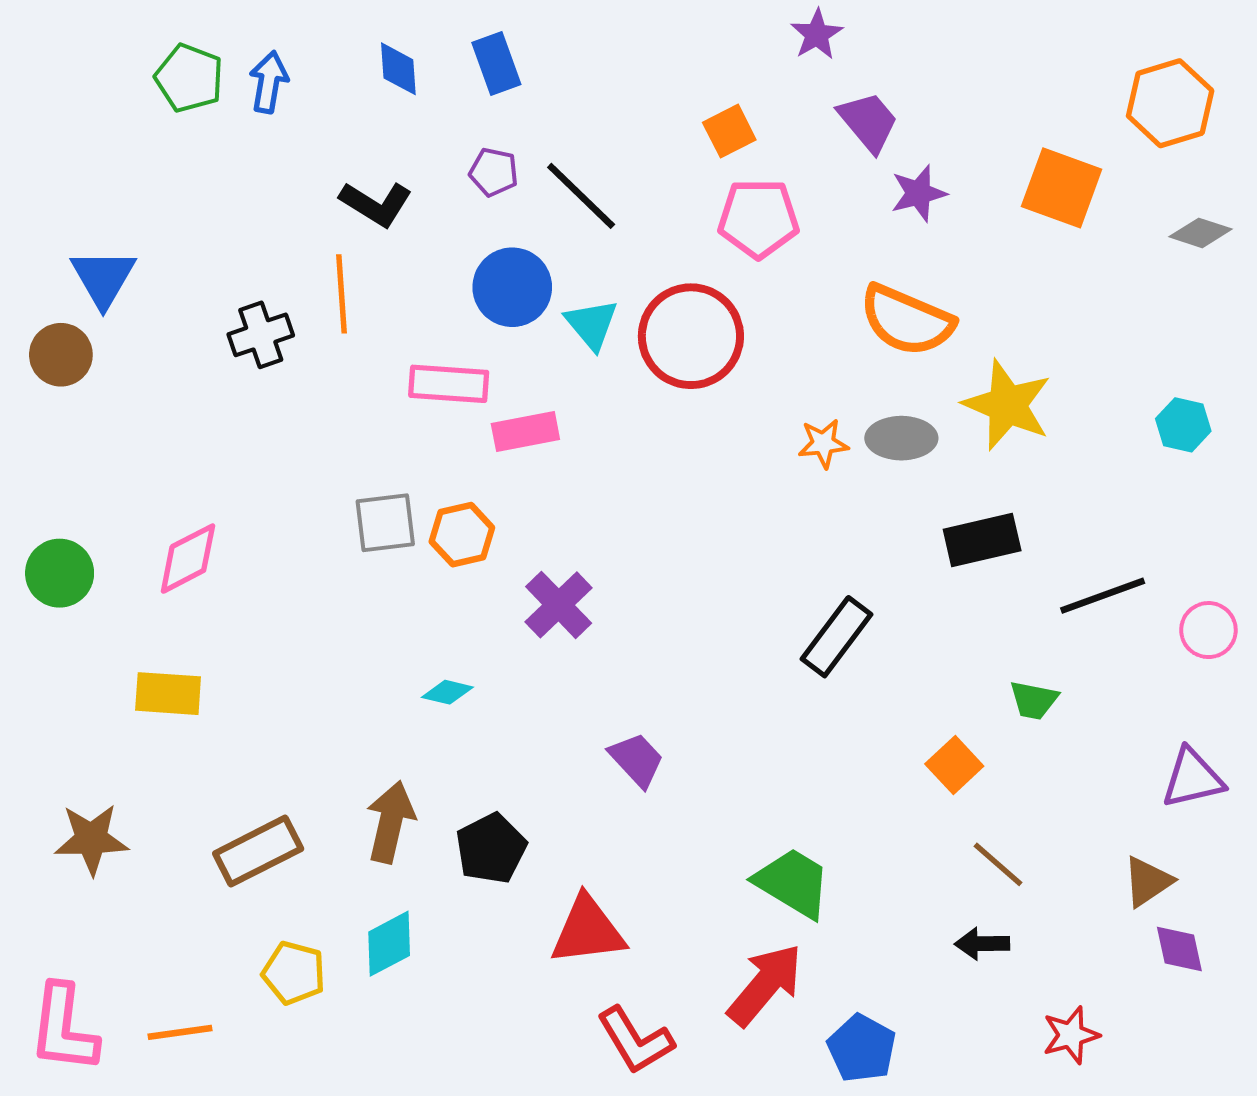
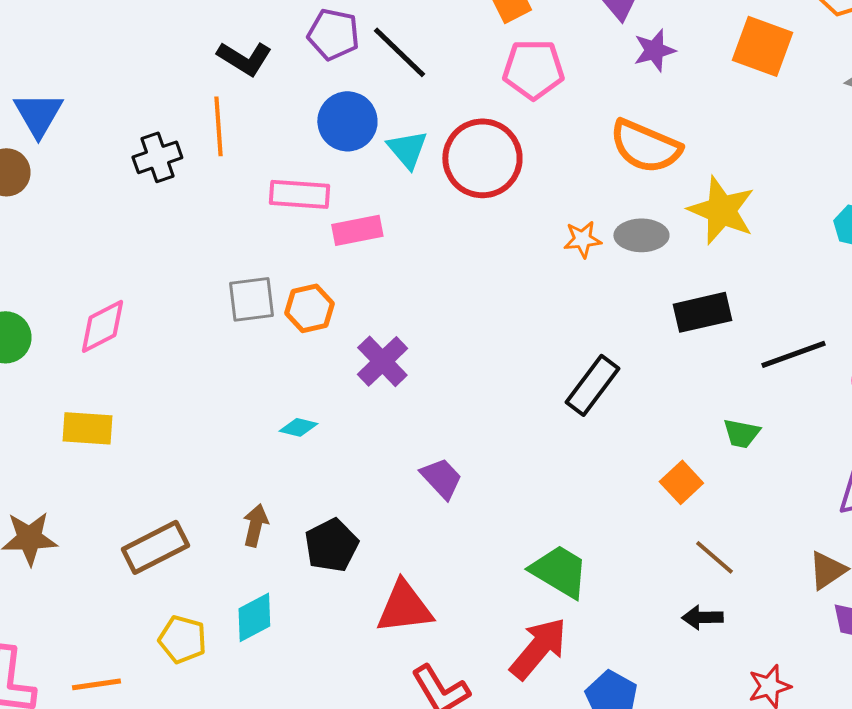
purple pentagon: (494, 172) -> (333, 34), size x1.4
brown arrow: (390, 822) -> (255, 525), size x0.7

